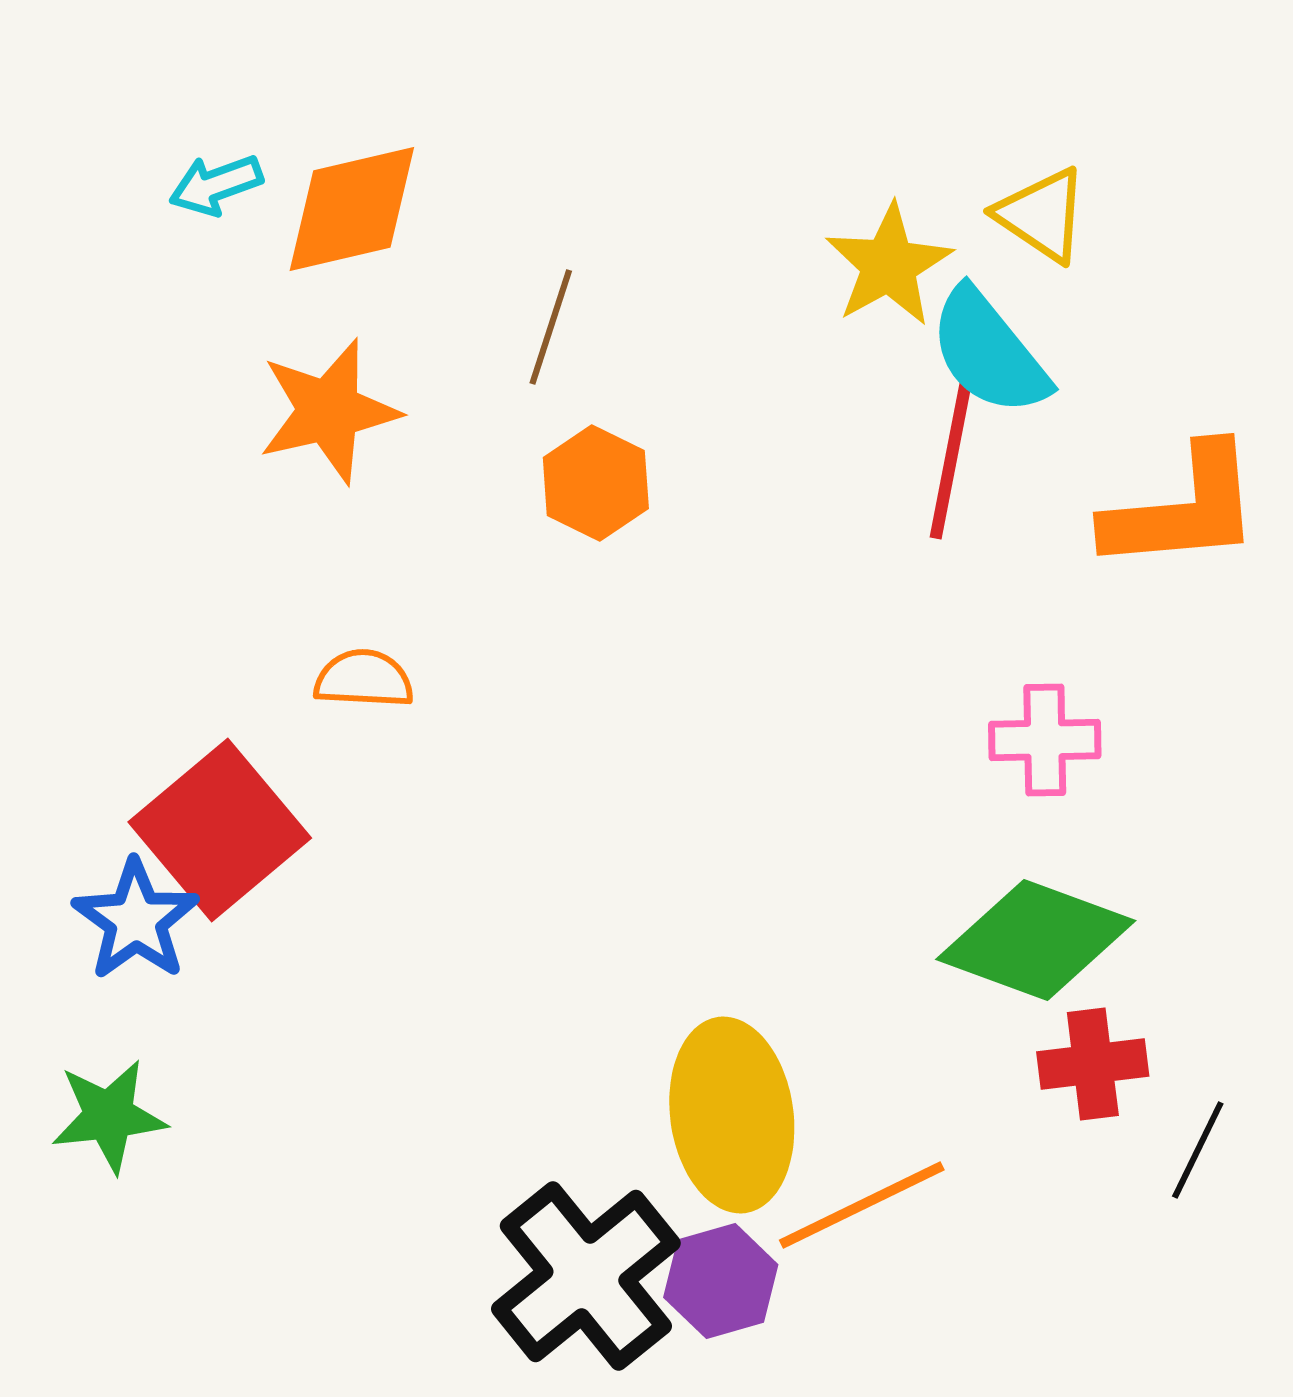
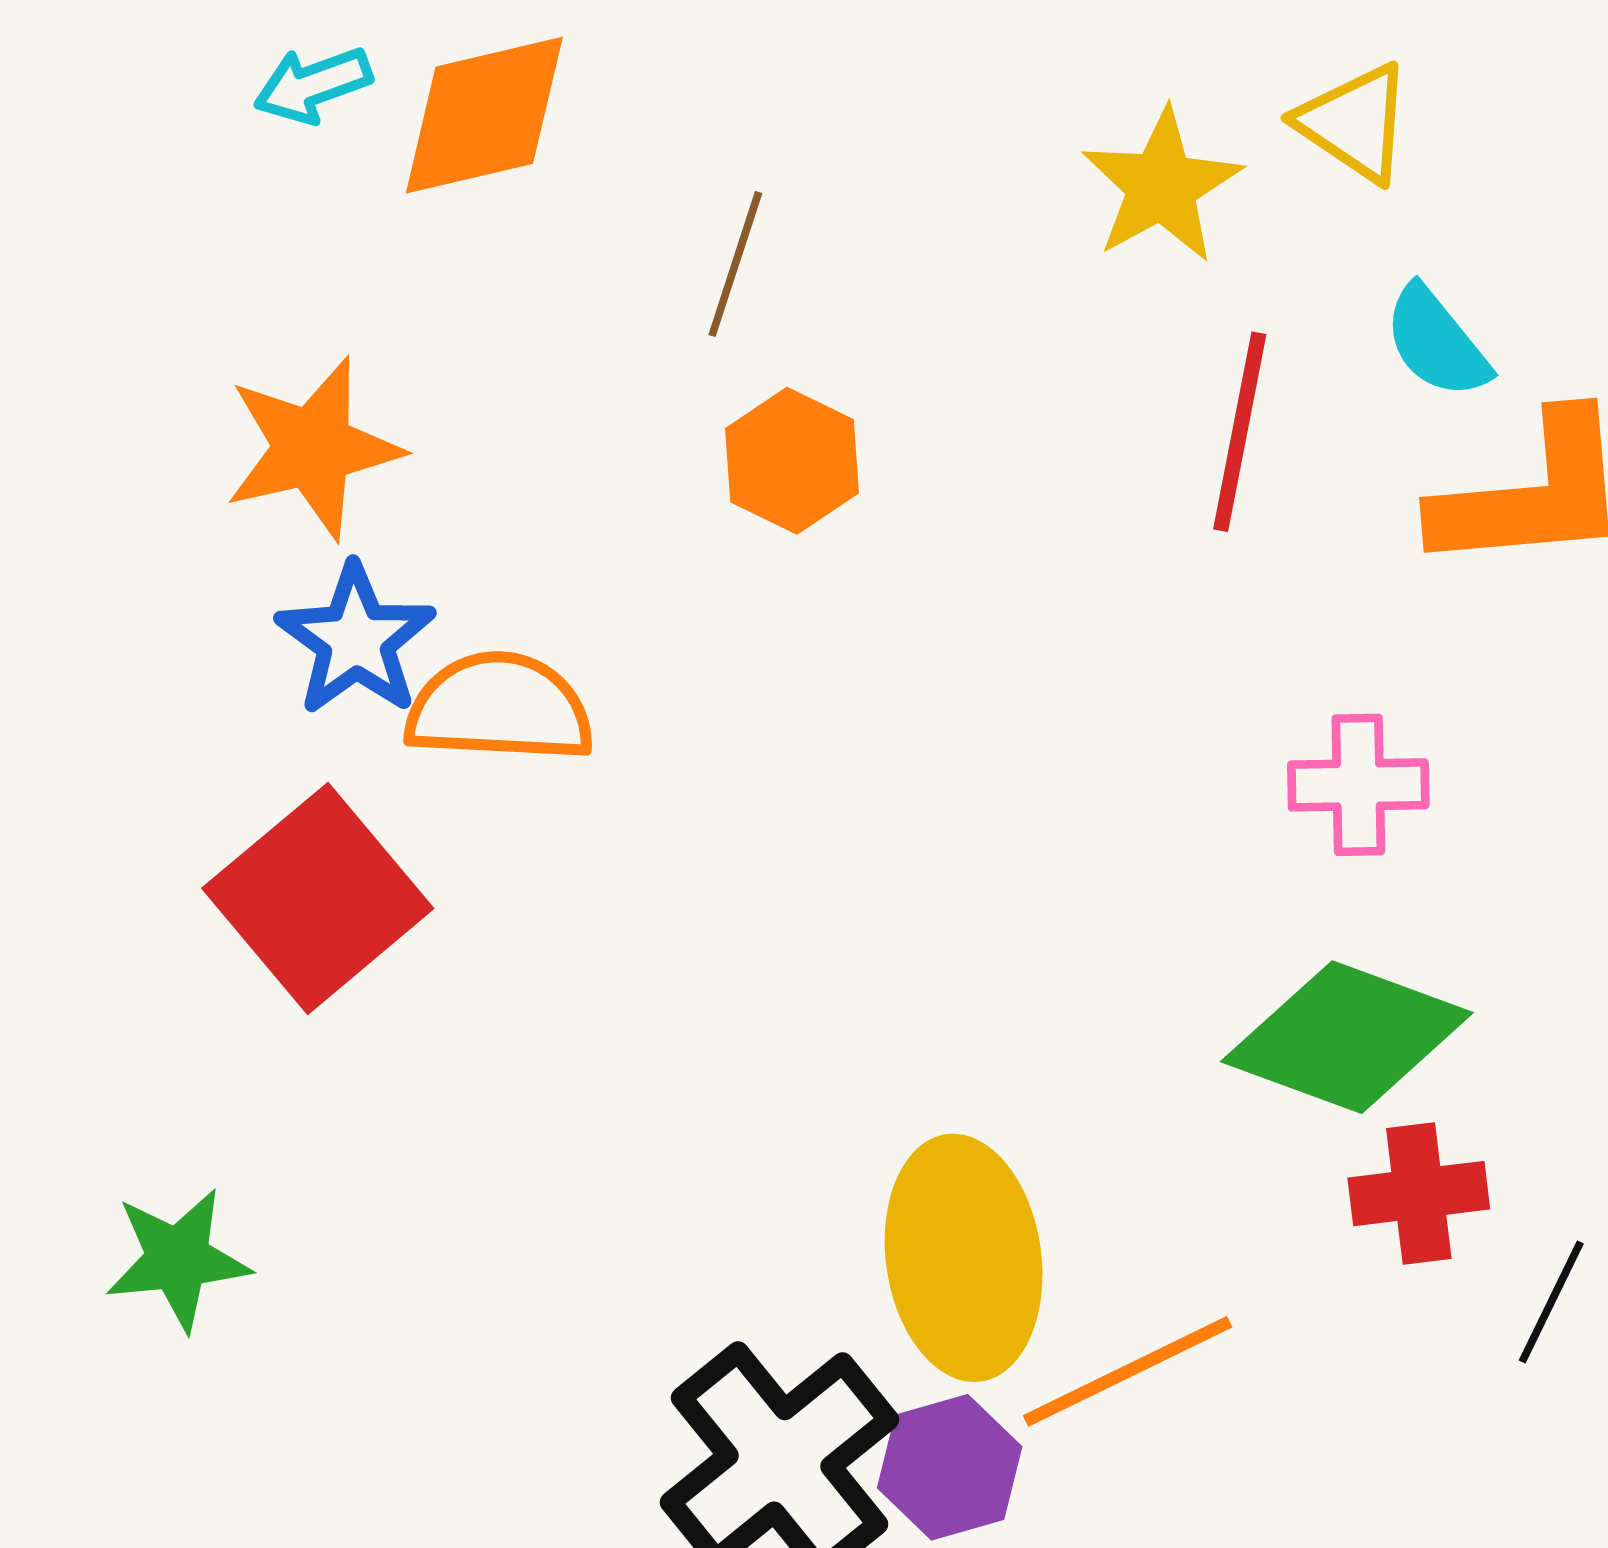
cyan semicircle: (989, 352) -> (1437, 342), moved, size x0.7
orange star: (329, 411) -> (313, 448), moved
orange semicircle: (364, 679) -> (499, 708), size x1.5
blue star: (136, 920) -> (356, 640), moved

